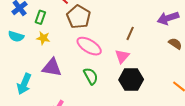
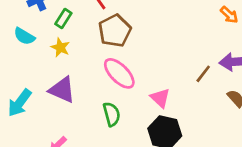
brown line: (130, 33) -> (203, 74), moved
pink triangle: (122, 56) -> (160, 98), turned -42

